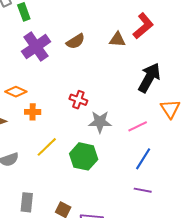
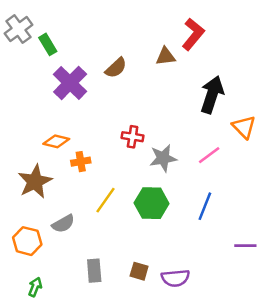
blue line: (143, 159) -> (205, 206), moved
purple line: (143, 190) -> (245, 246), moved

